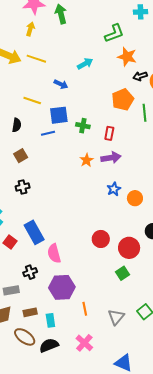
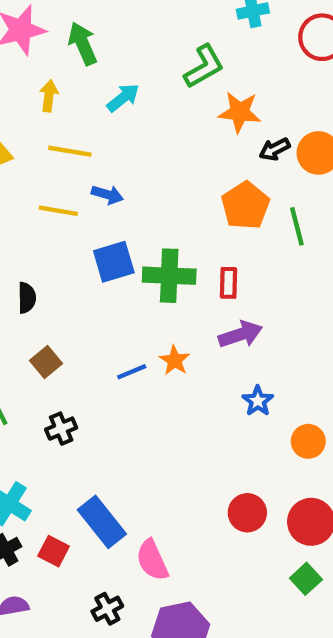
yellow arrow: (30, 29) -> (49, 96), moved
yellow line: (36, 59) -> (70, 151), moved
cyan arrow: (85, 64) -> (123, 98), moved
yellow line: (32, 101) -> (58, 211), moved
green cross: (83, 126) -> (169, 276), size x1.6
blue line: (48, 133) -> (132, 372), moved
orange star: (87, 160) -> (175, 360), moved
orange circle: (135, 198) -> (308, 441), moved

